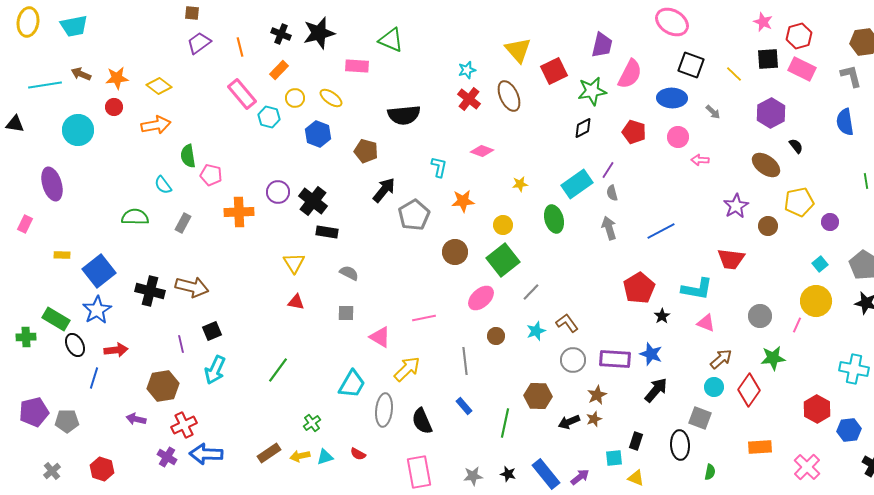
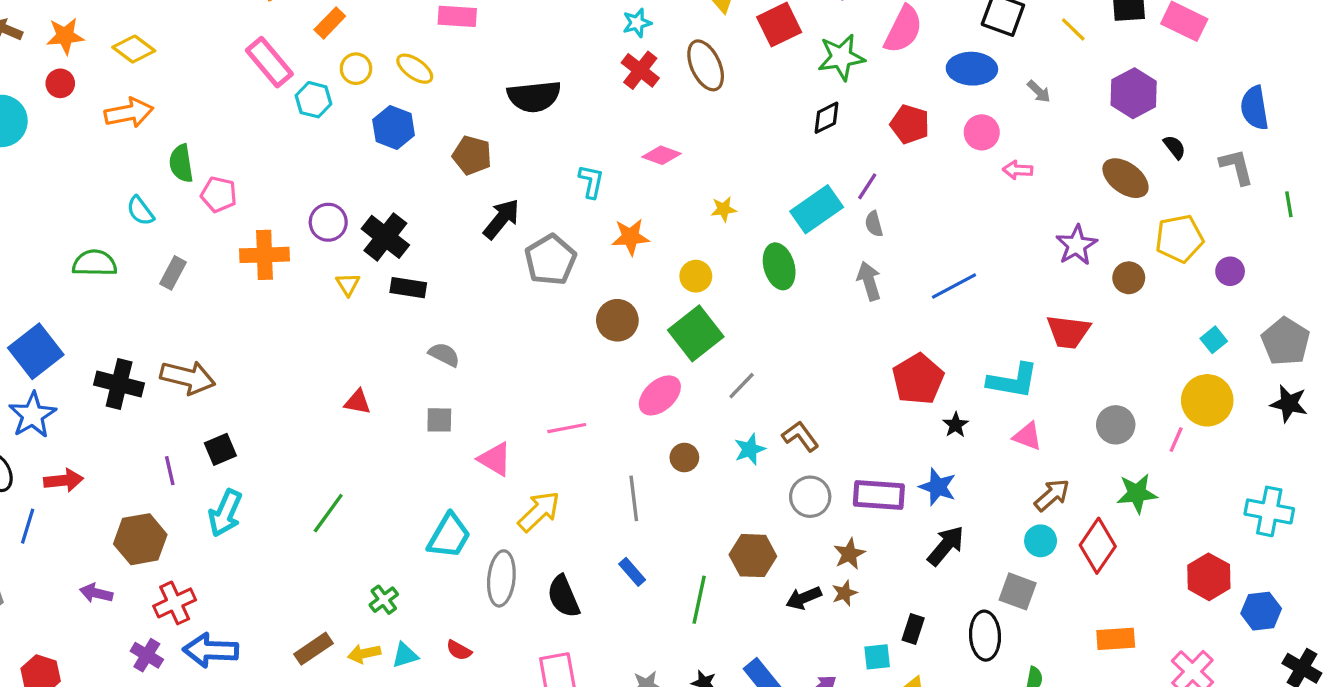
gray L-shape: (851, 76) -> (1237, 167), moved
yellow triangle: (294, 263) -> (348, 284), moved, size x0.7

